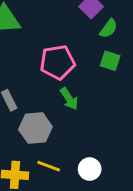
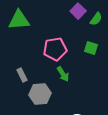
green semicircle: (109, 29) -> (96, 19), moved

